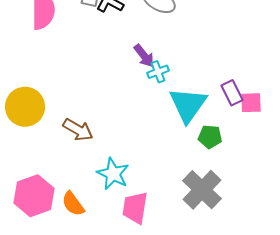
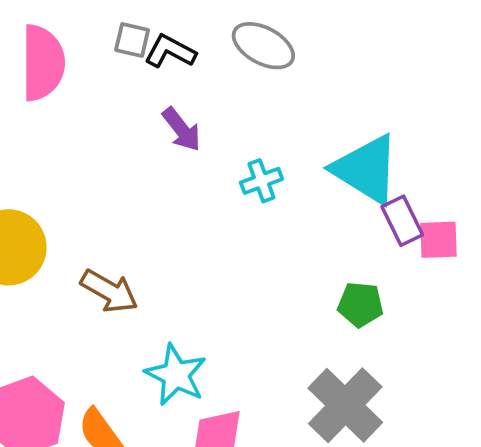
purple arrow: (144, 56) -> (182, 129), moved
cyan triangle: (188, 105) -> (366, 169), moved, turned -33

